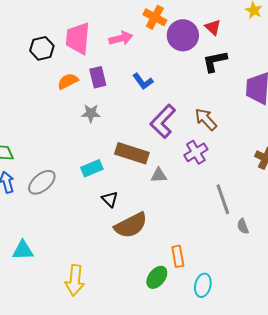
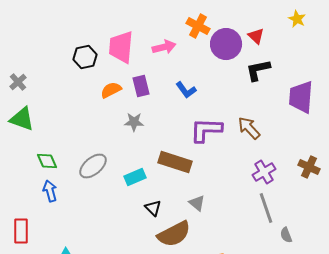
purple L-shape: (163, 121) -> (206, 130), turned 48
purple cross: (196, 152) -> (264, 172), moved
gray triangle: (159, 175) -> (197, 203), moved, turned 42
gray ellipse: (42, 182) -> (93, 166), moved

